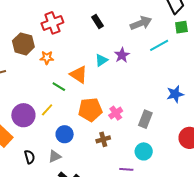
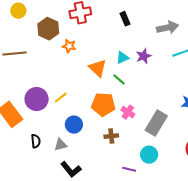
green line: (59, 87) -> (119, 79), moved
pink cross: (116, 113) -> (128, 112), turned -32
gray rectangle: (145, 119) -> (156, 123), size x1.4

